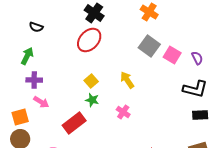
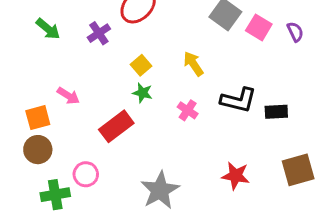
green arrow: (27, 56) -> (48, 29), turned 102
purple cross: (34, 80) -> (99, 33), moved, turned -35
black L-shape: (195, 89) -> (238, 100), moved
black rectangle: (200, 115) -> (276, 112), moved

